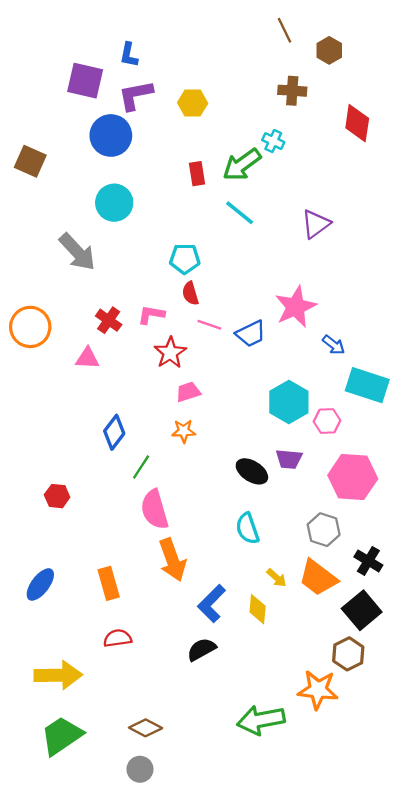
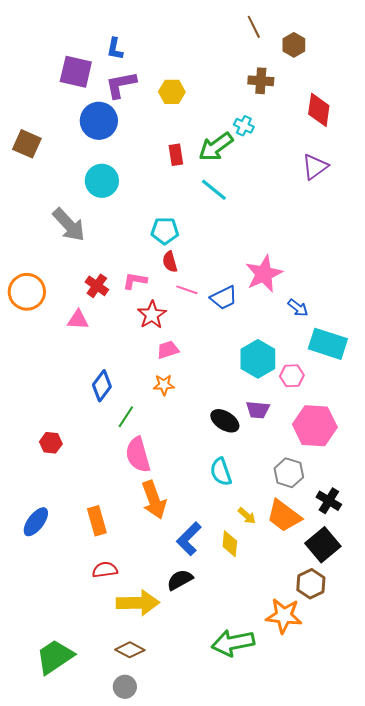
purple triangle: (316, 224) -> (315, 167), moved
yellow arrow: (58, 675) -> (138, 603), moved

